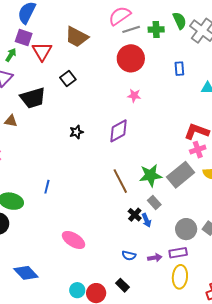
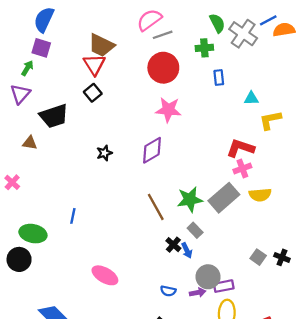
green cross: (156, 29) -> (204, 48), moved
red triangle: (42, 51) -> (94, 64), moved
pink star: (134, 96) -> (168, 110), size x1.6
gray circle: (186, 229) -> (208, 277), moved

